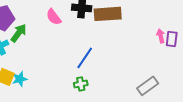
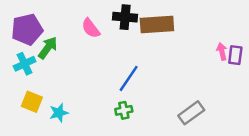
cyan star: (20, 79) -> (59, 113), moved
gray rectangle: (148, 86) -> (191, 113), moved

